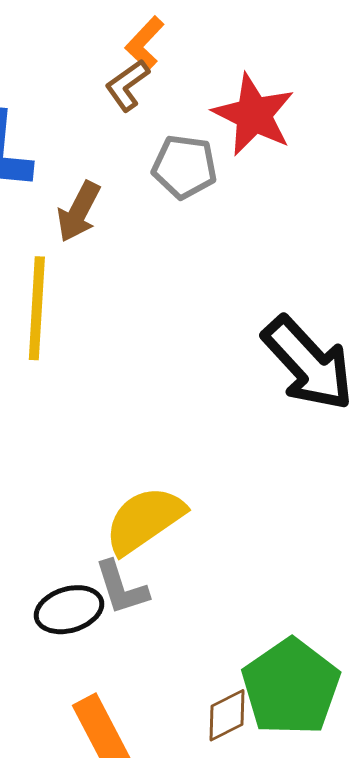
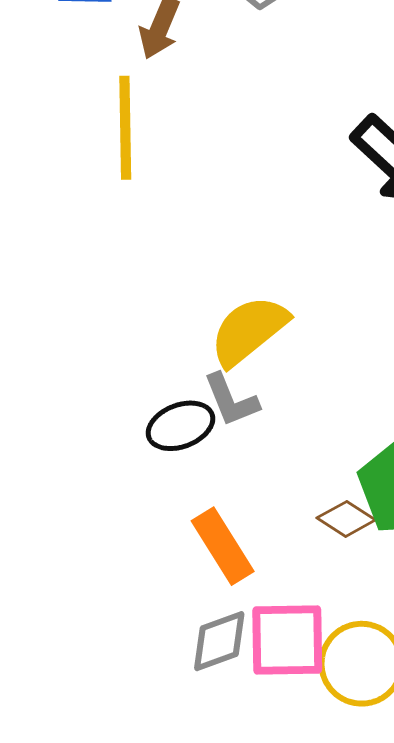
brown diamond: (227, 715) -> (346, 519), turned 64

